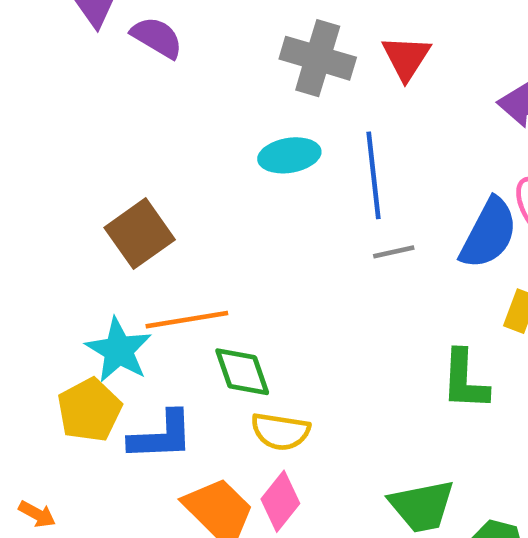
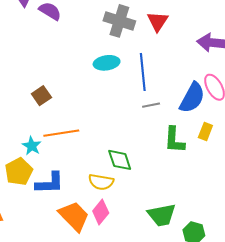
brown square: (140, 234) -> (41, 96), size x0.7
cyan star: (119, 350) -> (32, 146), size x0.7
green diamond: (242, 372) -> (120, 160), moved
green L-shape: (465, 380) -> (174, 140), moved

